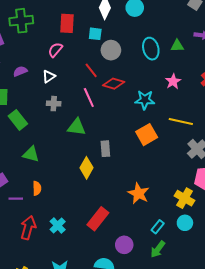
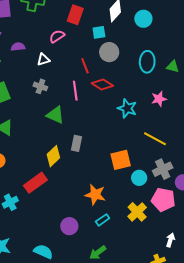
cyan square: (95, 34) -> (99, 32), turned -32
orange square: (147, 135) -> (121, 160), moved
orange star: (139, 193) -> (95, 195), turned -30
red rectangle: (98, 219) -> (35, 183), moved
cyan circle: (185, 223) -> (139, 178), moved
cyan rectangle: (158, 227) -> (103, 220), moved
purple circle: (124, 245) -> (69, 226), moved

